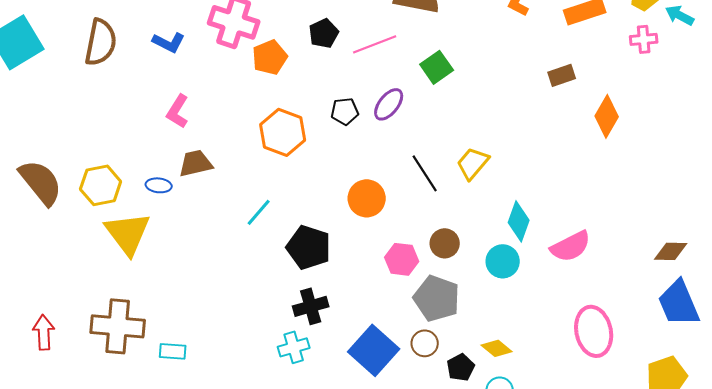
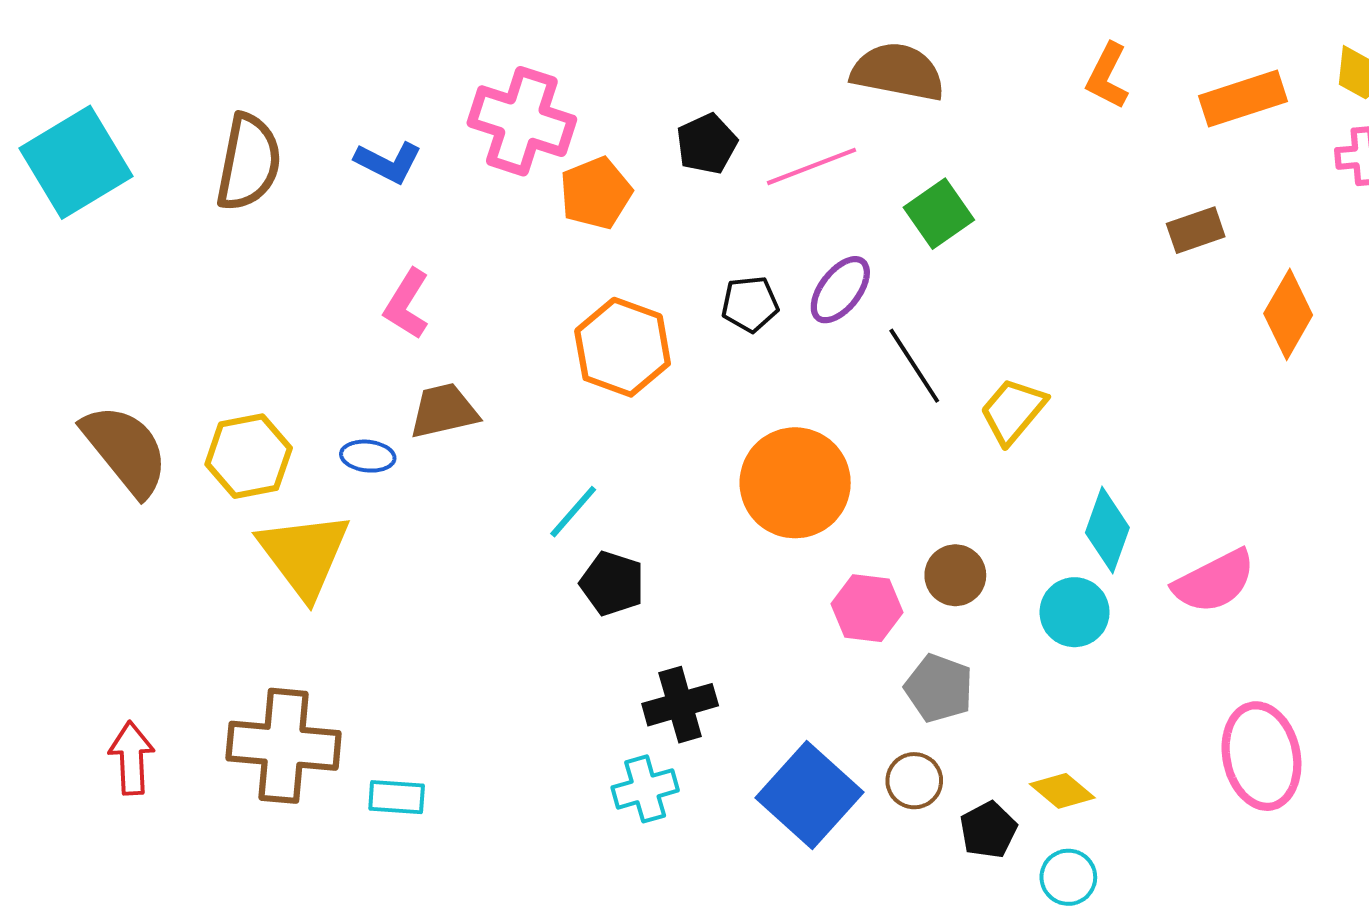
black line: (425, 173) -> (914, 366), moved
orange circle: (367, 198) -> (795, 483), size x1.4
black pentagon: (309, 247) -> (612, 583), moved, size x0.7
gray pentagon: (437, 298) -> (939, 688), size x0.7

